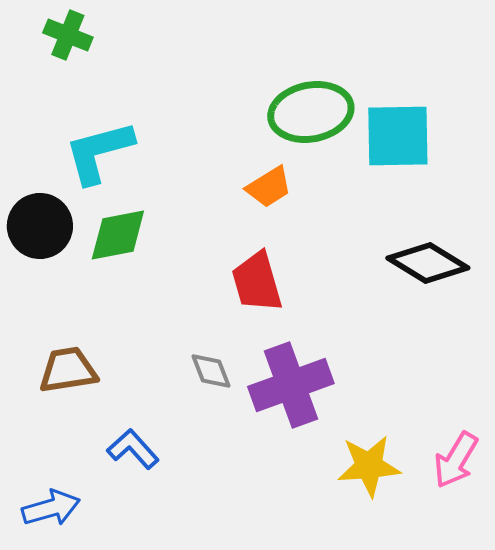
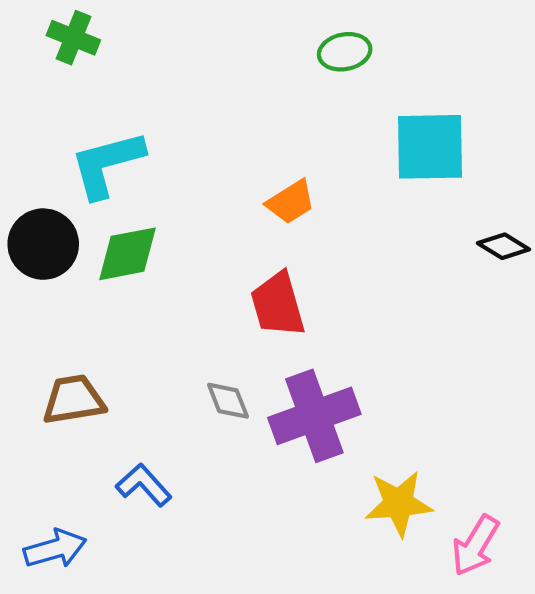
green ellipse: (311, 112) -> (345, 52), moved, size x0.6
black diamond: (428, 263) -> (503, 246), moved, size x0.6
pink arrow: (456, 460) -> (475, 545), moved

